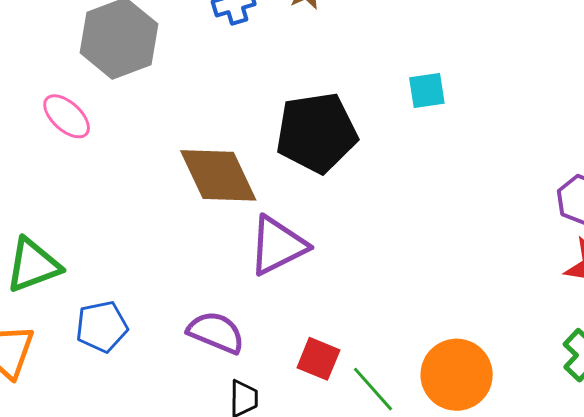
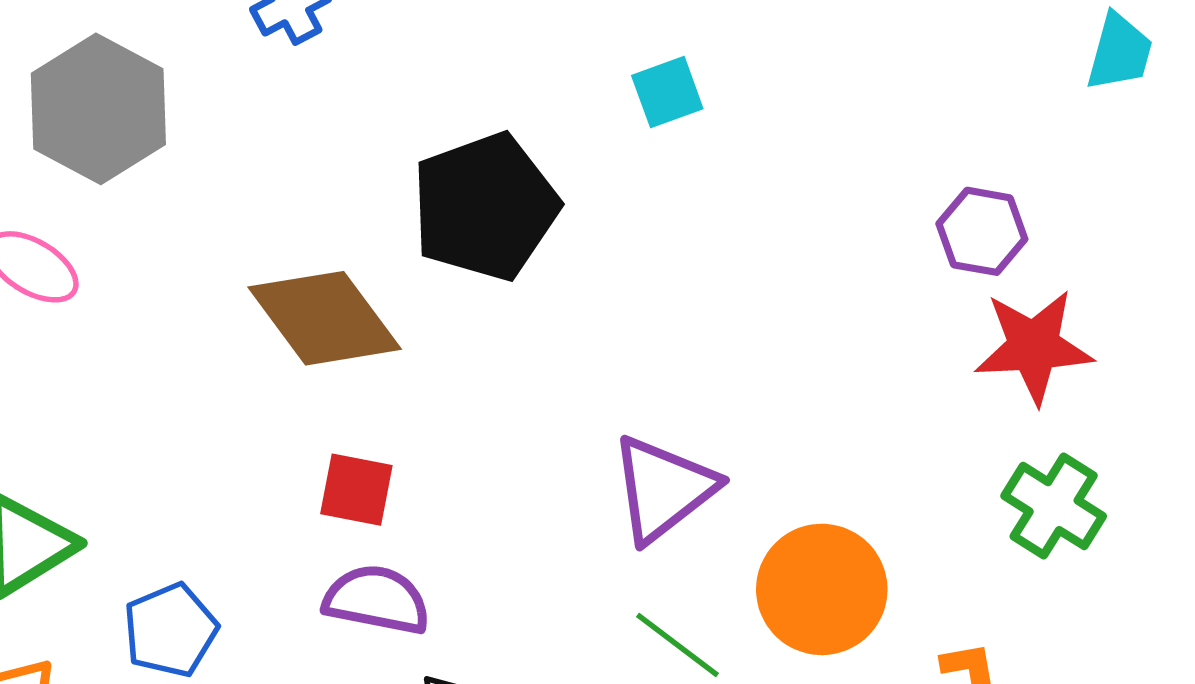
purple triangle: (278, 246) -> (663, 489), moved
red square: (318, 359) -> (356, 490), moved

